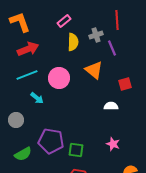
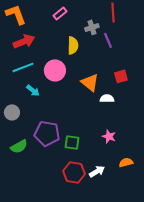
yellow semicircle: (73, 42) -> (73, 45), moved
orange triangle: (94, 70) -> (90, 82), moved

